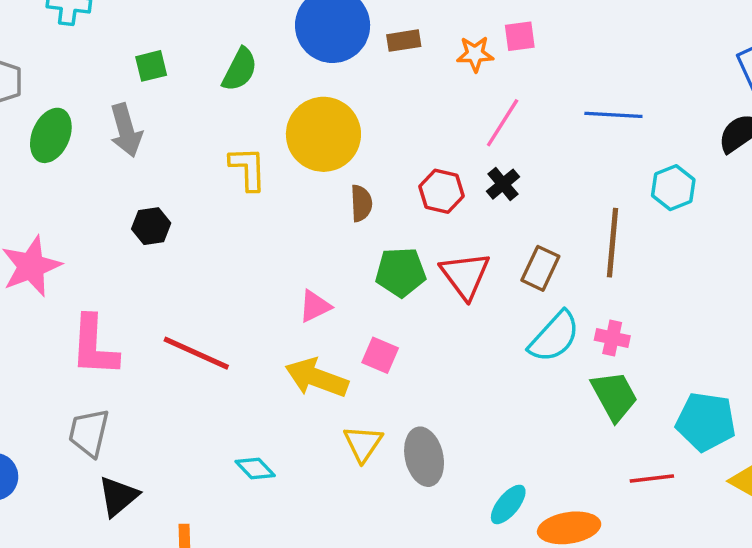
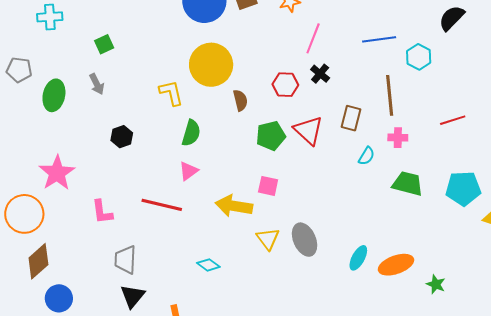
green semicircle: (240, 70) -> (191, 133), moved
blue line: (613, 115) -> (379, 39), moved
gray arrow: (126, 130) -> (97, 84), size x0.7
pink triangle: (315, 306) -> (188, 171), moved
cyan semicircle: (554, 337) -> (366, 156), size x0.6
pink cross: (612, 338) -> (398, 138), moved
pink L-shape: (94, 346) -> (102, 212), size x0.7
green trapezoid: (614, 396) -> (408, 184), turned -36
gray trapezoid: (89, 433) -> (125, 260), moved
red line: (652, 479) -> (453, 120), moved

